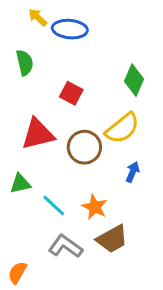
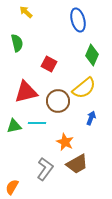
blue ellipse: (70, 29) -> (78, 20), moved, turned 70
cyan line: (54, 206) -> (37, 123), moved, turned -42
gray L-shape: (65, 246) -> (45, 169), turned 90

